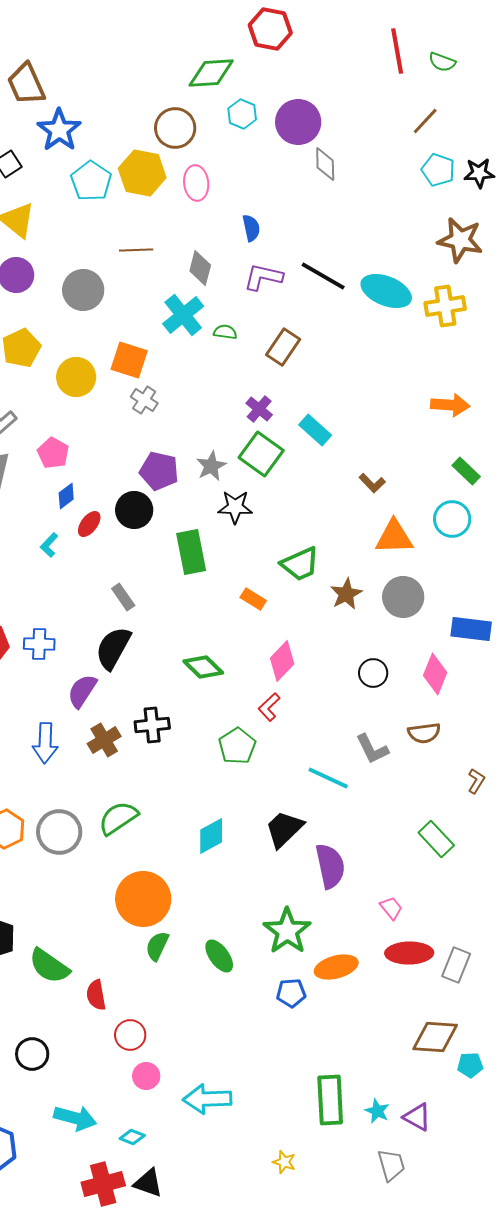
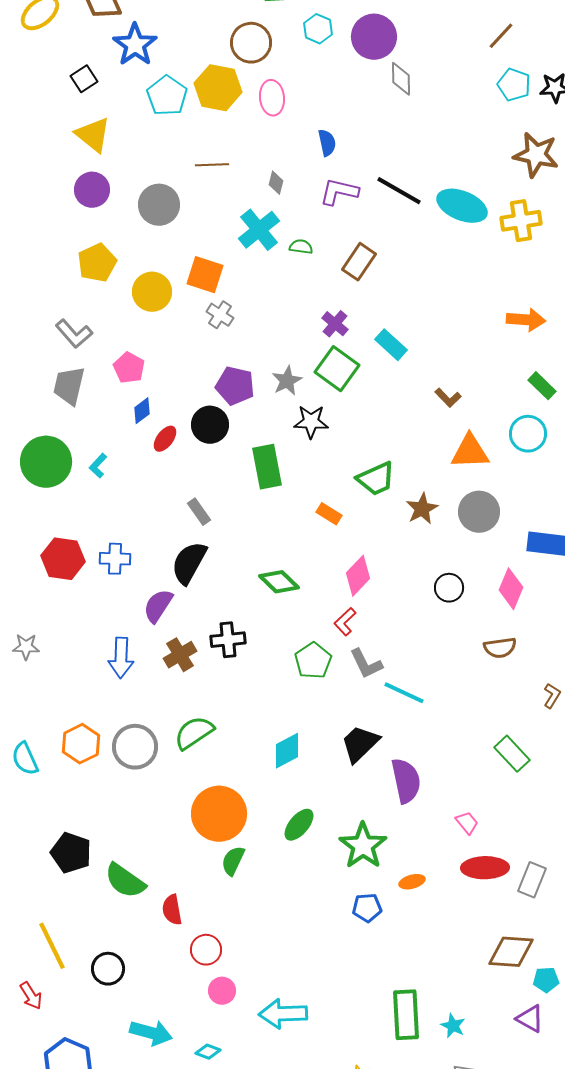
gray diamond: (200, 268) -> (276, 183), size x0.7
cyan L-shape: (49, 545) -> (98, 466), moved
gray L-shape: (372, 749) -> (366, 664), moved
green ellipse: (219, 956) -> (299, 825), moved, turned 76
orange ellipse: (336, 967) -> (412, 882), size x0.6
purple triangle: (417, 1117) -> (530, 1019), moved

